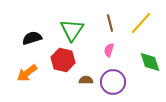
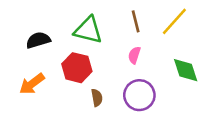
green triangle: (72, 30) -> (88, 30), turned -50
brown semicircle: (86, 80) -> (97, 98), moved, turned 80

